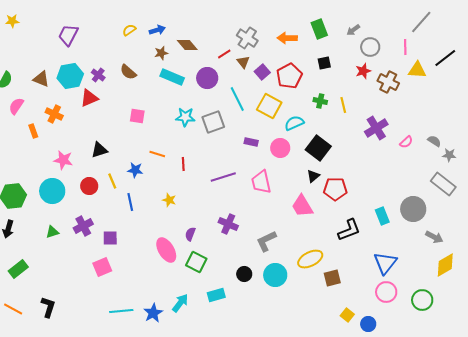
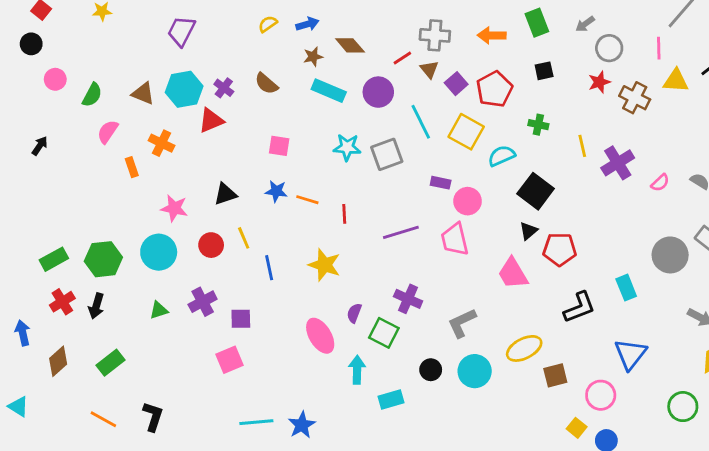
gray cross: (247, 38) -> (435, 35), turned -30
yellow line: (343, 105) -> (582, 146), moved
pink circle: (280, 148) -> (468, 201), moved
blue star: (135, 170) -> (276, 191), moved
yellow star: (169, 200) -> (324, 265), size x1.6
gray circle: (413, 209) -> (670, 255), moved
green square: (196, 262) -> (384, 333), moved
pink circle: (386, 292) -> (601, 395), moved
cyan arrow: (180, 303) -> (357, 370), moved, turned -36

